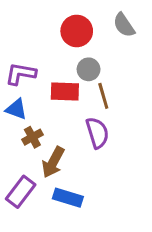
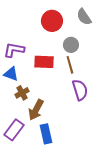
gray circle: (89, 69) -> (71, 45), moved
purple semicircle: (97, 133) -> (80, 90), moved
blue rectangle: (68, 198) -> (46, 134), turned 60

